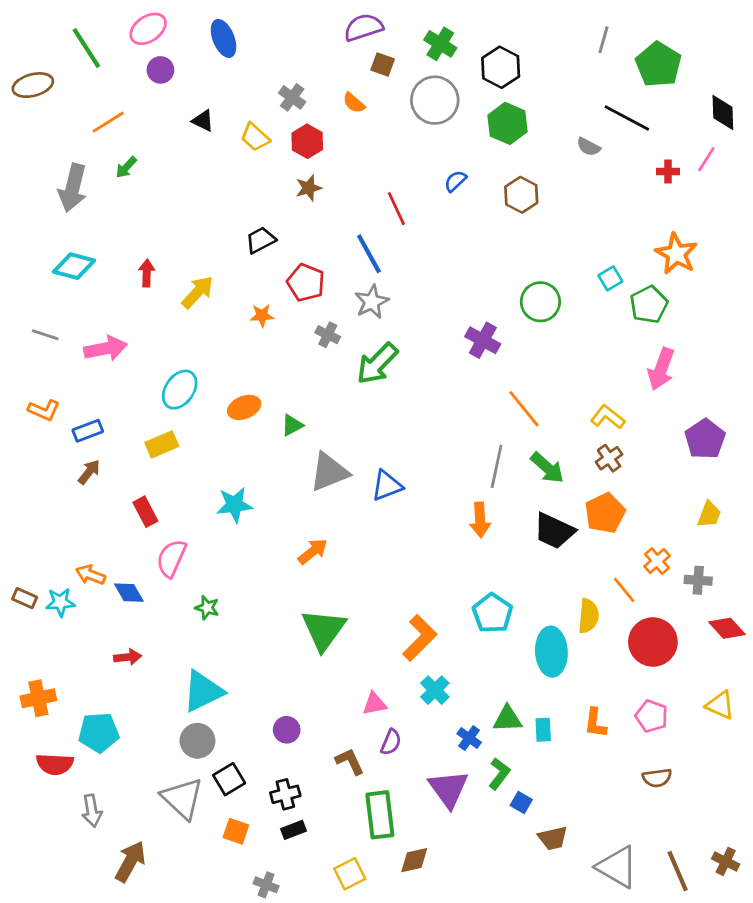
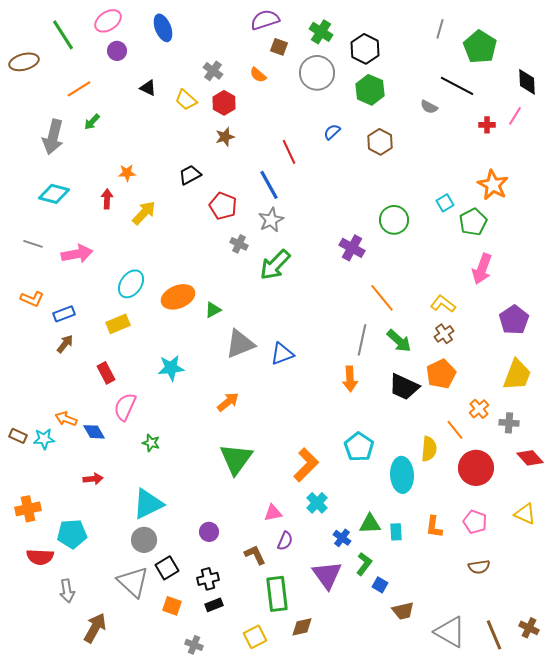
orange star: (262, 316) -> (127, 173), moved
orange ellipse: (244, 407) -> (178, 297), size x1.4
yellow trapezoid: (709, 514) -> (517, 375), size x1.6

